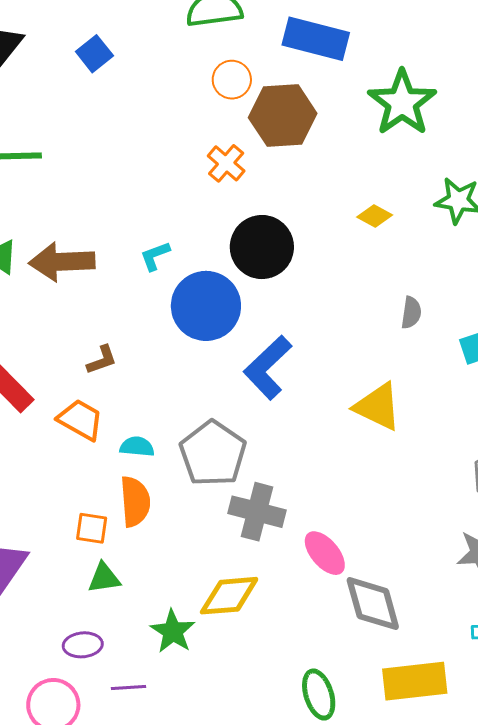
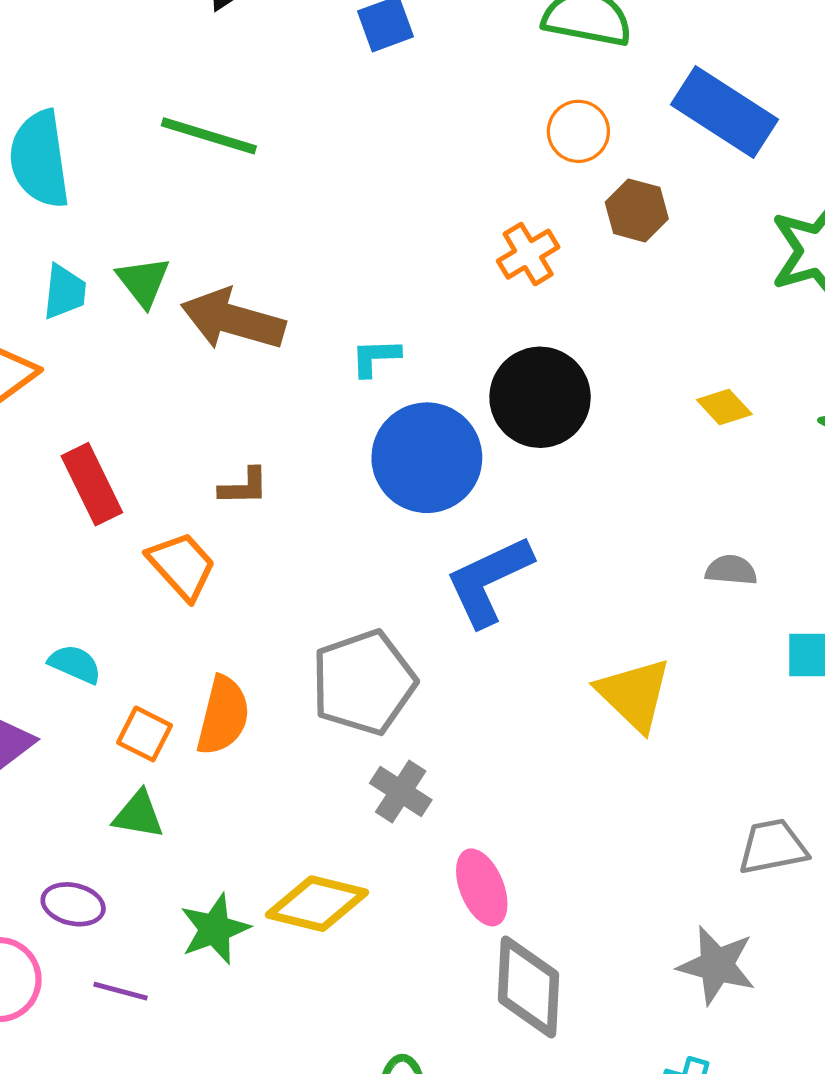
brown hexagon: (283, 115) -> (637, 210), size x0.6
gray semicircle: (411, 313) -> (731, 570), turned -112
cyan semicircle: (137, 447) -> (75, 664), moved
gray cross: (257, 512) -> (401, 791), size x0.7

